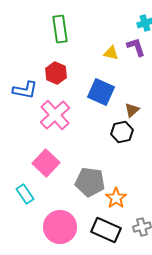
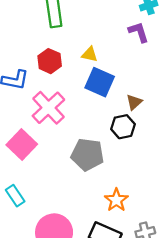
yellow triangle: (111, 53) -> (90, 54), moved
pink square: (46, 163) -> (22, 144), moved
gray pentagon: (90, 182) -> (87, 154), moved

